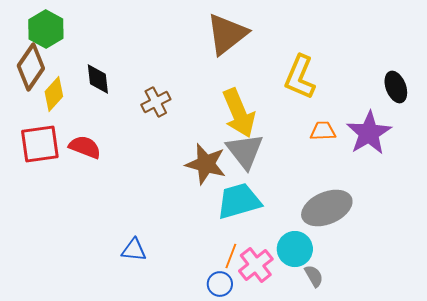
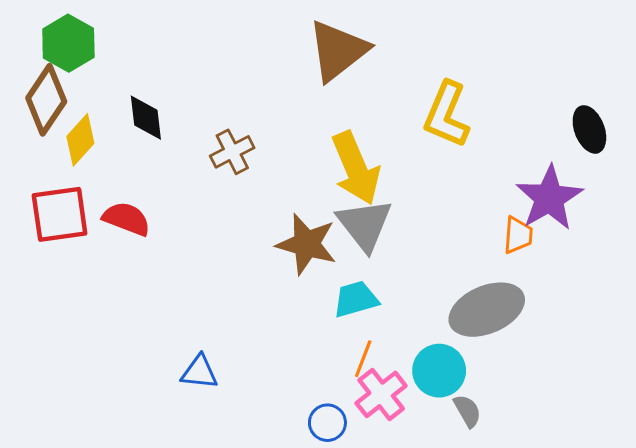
orange trapezoid: (323, 131) -> (518, 235), moved, turned 96
cyan trapezoid: (239, 201) -> (356, 299), size x0.7
orange line: (231, 256) -> (363, 359), moved

